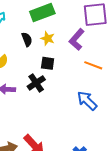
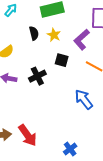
black square: (48, 63) -> (62, 60), moved

